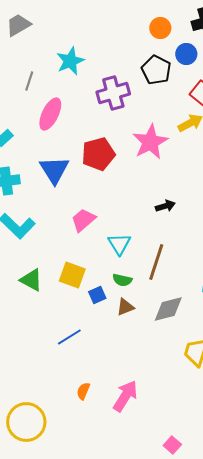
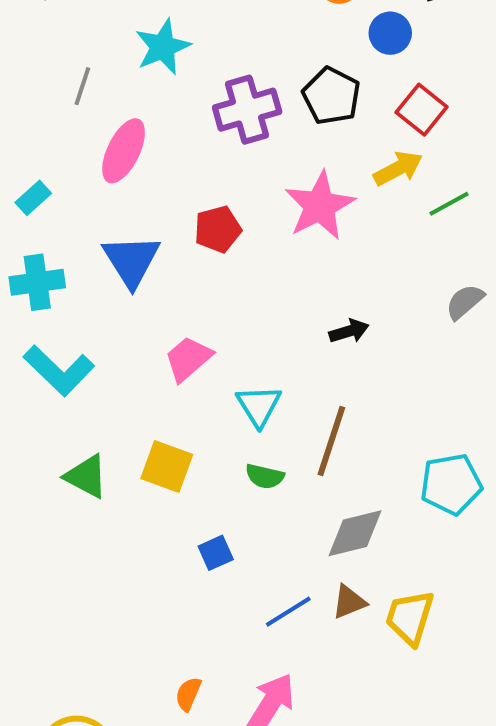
black pentagon: (156, 70) -> (331, 96), moved
red pentagon: (98, 154) -> (218, 229), size x0.7
blue square: (97, 295) -> (216, 553), moved
brown triangle: (125, 307) -> (349, 602), moved
blue line: (69, 337) -> (288, 612), moved

